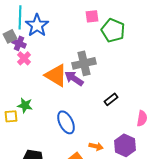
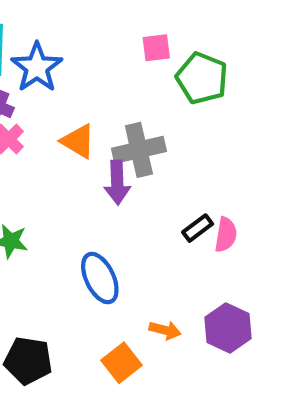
orange triangle: (56, 75) -> (78, 141), moved, size x0.7
purple arrow: (74, 78) -> (117, 182), turned -126
pink semicircle: (142, 118) -> (226, 235), moved

